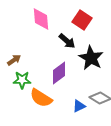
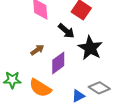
brown arrow: (14, 60) -> (37, 50), moved
green star: (22, 80) -> (12, 80), moved

